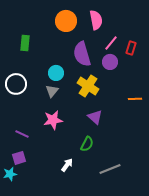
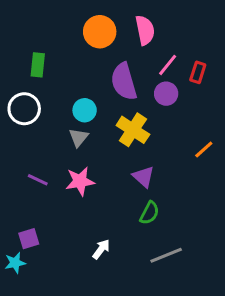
white circle: (16, 84) -> (24, 109), moved
orange line: (135, 99) -> (204, 149), turned -40
purple line: (22, 134) -> (38, 180), moved
green semicircle: (87, 144) -> (149, 213), moved

